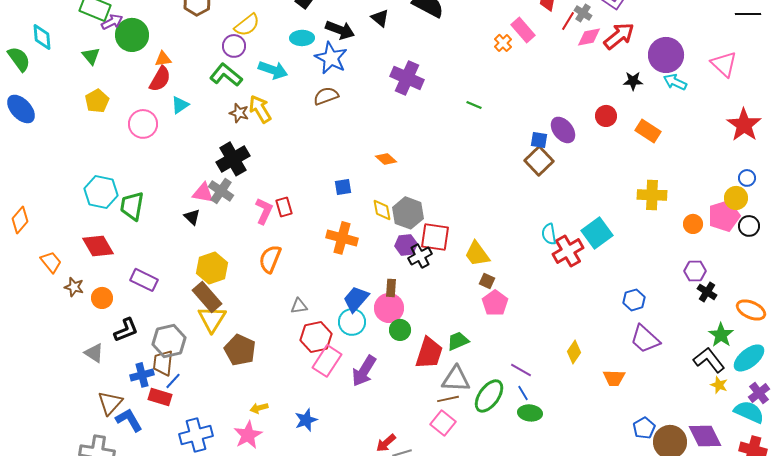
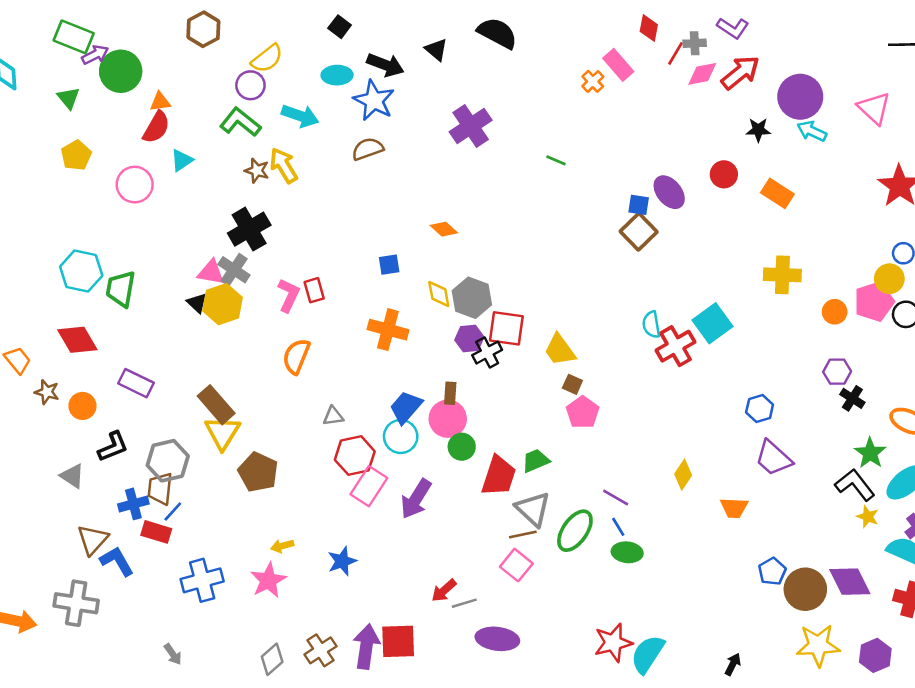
gray cross: (583, 13) -> (695, 43), turned -36
purple cross: (407, 78) -> (471, 126), turned 32
yellow hexagon: (212, 268) -> (222, 304), moved
gray triangle: (456, 379) -> (533, 509), turned 40

